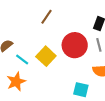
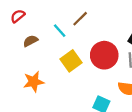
cyan line: (22, 60) -> (60, 31), moved

